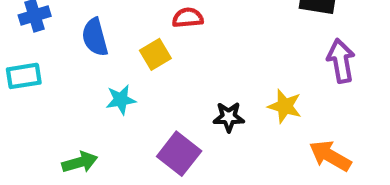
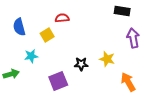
purple square: (179, 154) -> (58, 81), turned 30
orange arrow: (330, 156) -> (128, 82), turned 30
green arrow: (80, 162) -> (11, 74), moved

